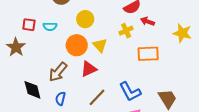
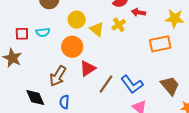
yellow triangle: (100, 45) -> (97, 29), moved
orange rectangle: (148, 54) -> (160, 44), moved
brown line: (97, 97) -> (106, 84), moved

